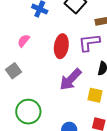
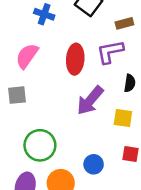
pink semicircle: (24, 41) -> (27, 56), size x1.5
gray square: (13, 71) -> (17, 95), turned 35

